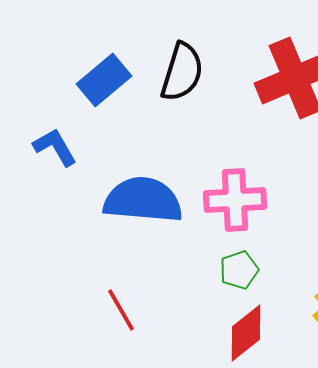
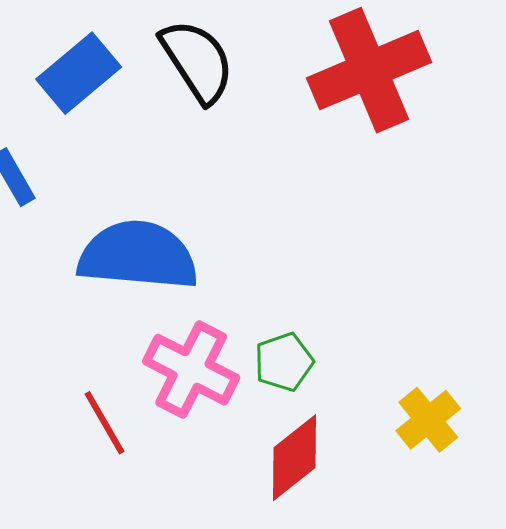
black semicircle: (182, 72) -> (197, 61), turned -50
pink cross: (235, 200) -> (191, 370), moved, turned 30

